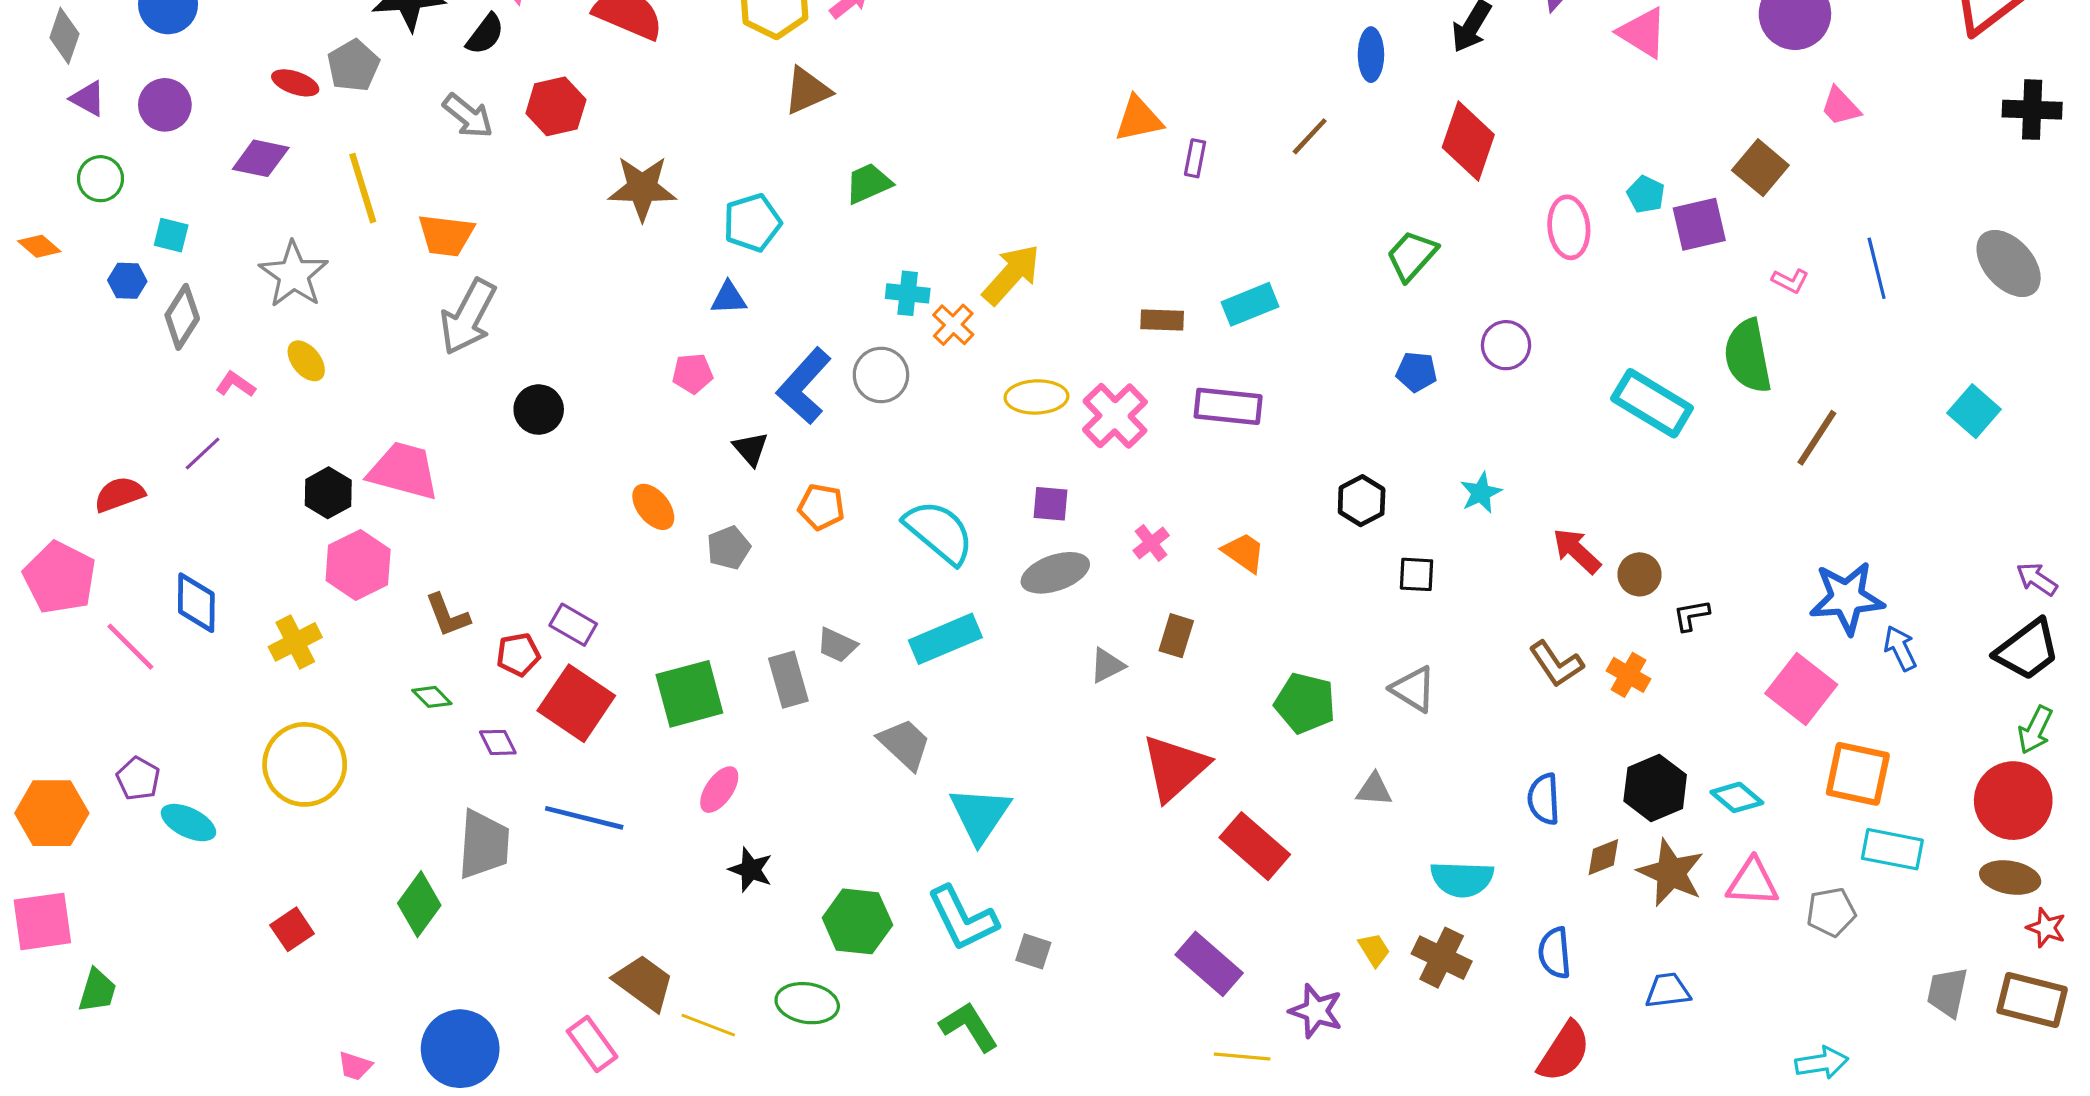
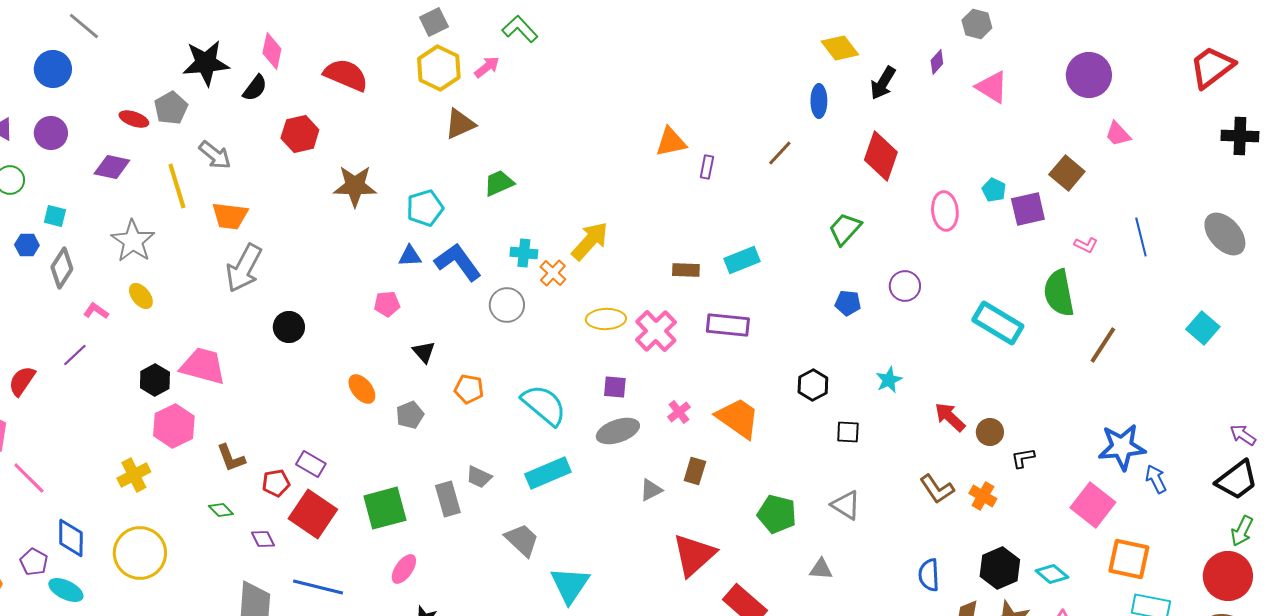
gray arrow: (468, 116) -> (215, 155), moved
blue L-shape: (804, 386) -> (458, 262), moved, turned 102
red semicircle: (119, 494) -> (22, 381), turned -36
orange trapezoid: (1244, 552) -> (738, 418), size x1.6
blue diamond: (196, 603) -> (71, 538), moved

